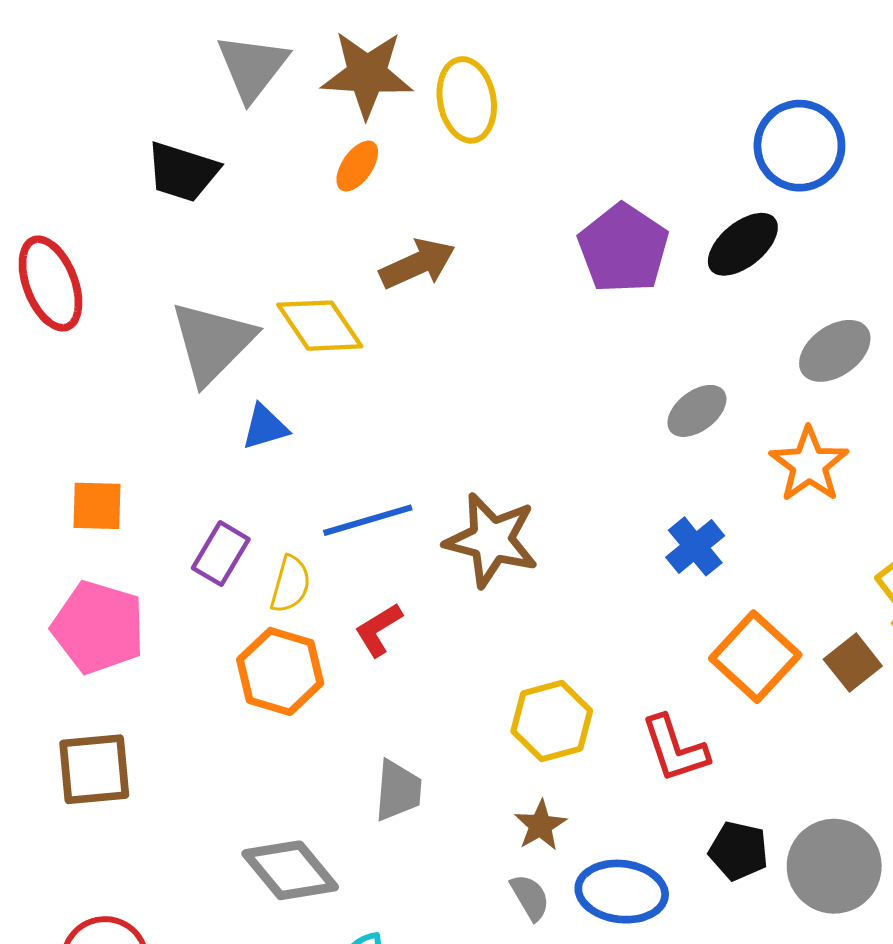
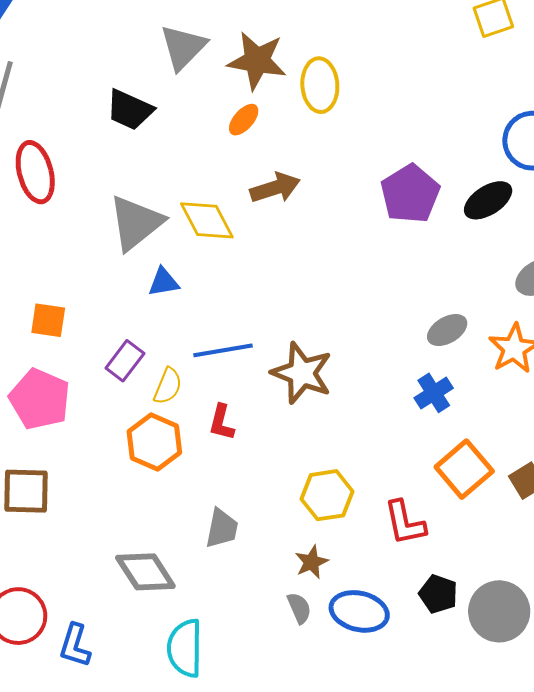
gray ellipse: (697, 411) -> (447, 330), moved
red L-shape: (378, 630) -> (221, 422), turned -51

